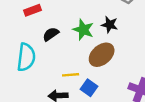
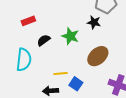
black star: (110, 25) -> (94, 22), moved
brown ellipse: (102, 55) -> (98, 56), moved

